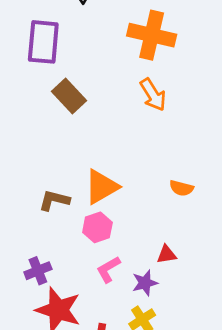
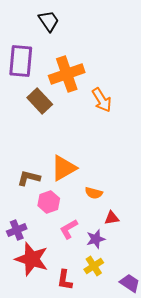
orange cross: (152, 35) -> (67, 74), moved, turned -32
orange semicircle: (181, 188) -> (94, 193), moved
pink hexagon: (97, 227) -> (49, 202), moved

